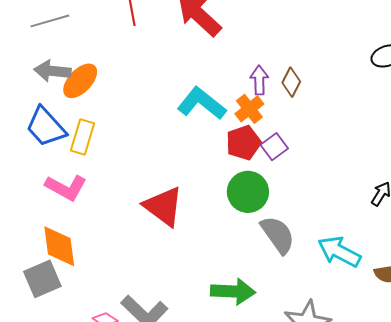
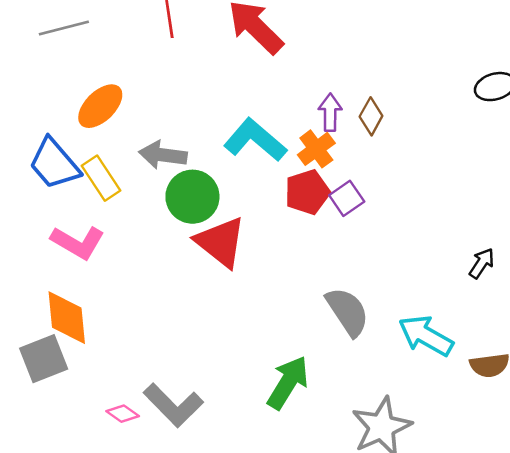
gray arrow: (52, 71) -> (163, 155), moved
yellow rectangle: (83, 137) -> (101, 178), turned -52
green circle: (248, 192) -> (192, 197), moved
red triangle: (163, 206) -> (221, 242), moved
green arrow: (233, 291) -> (288, 383), turned -63

